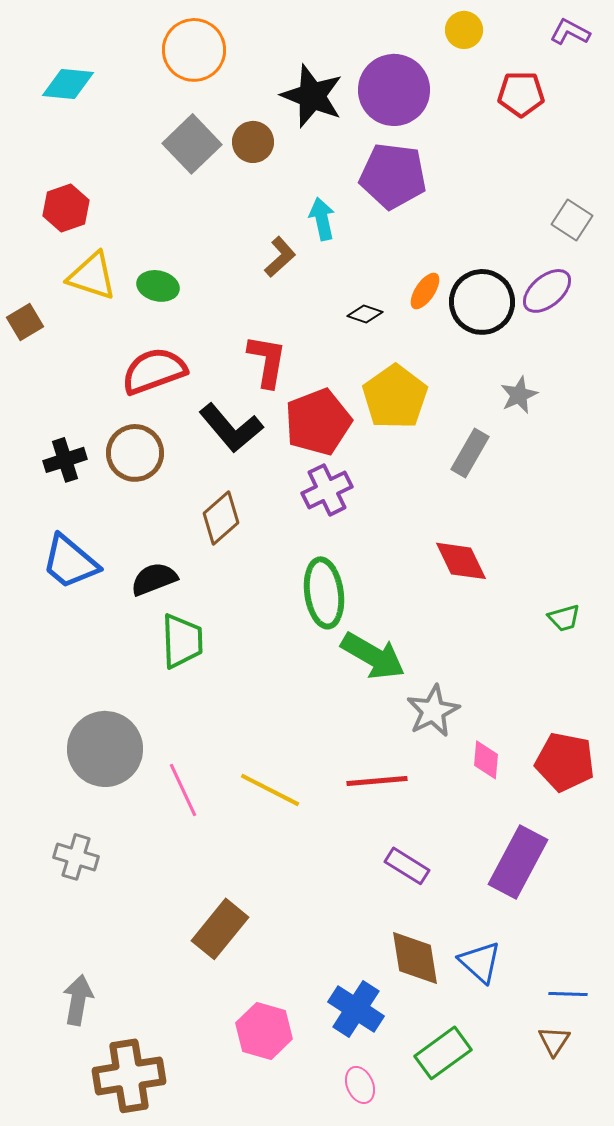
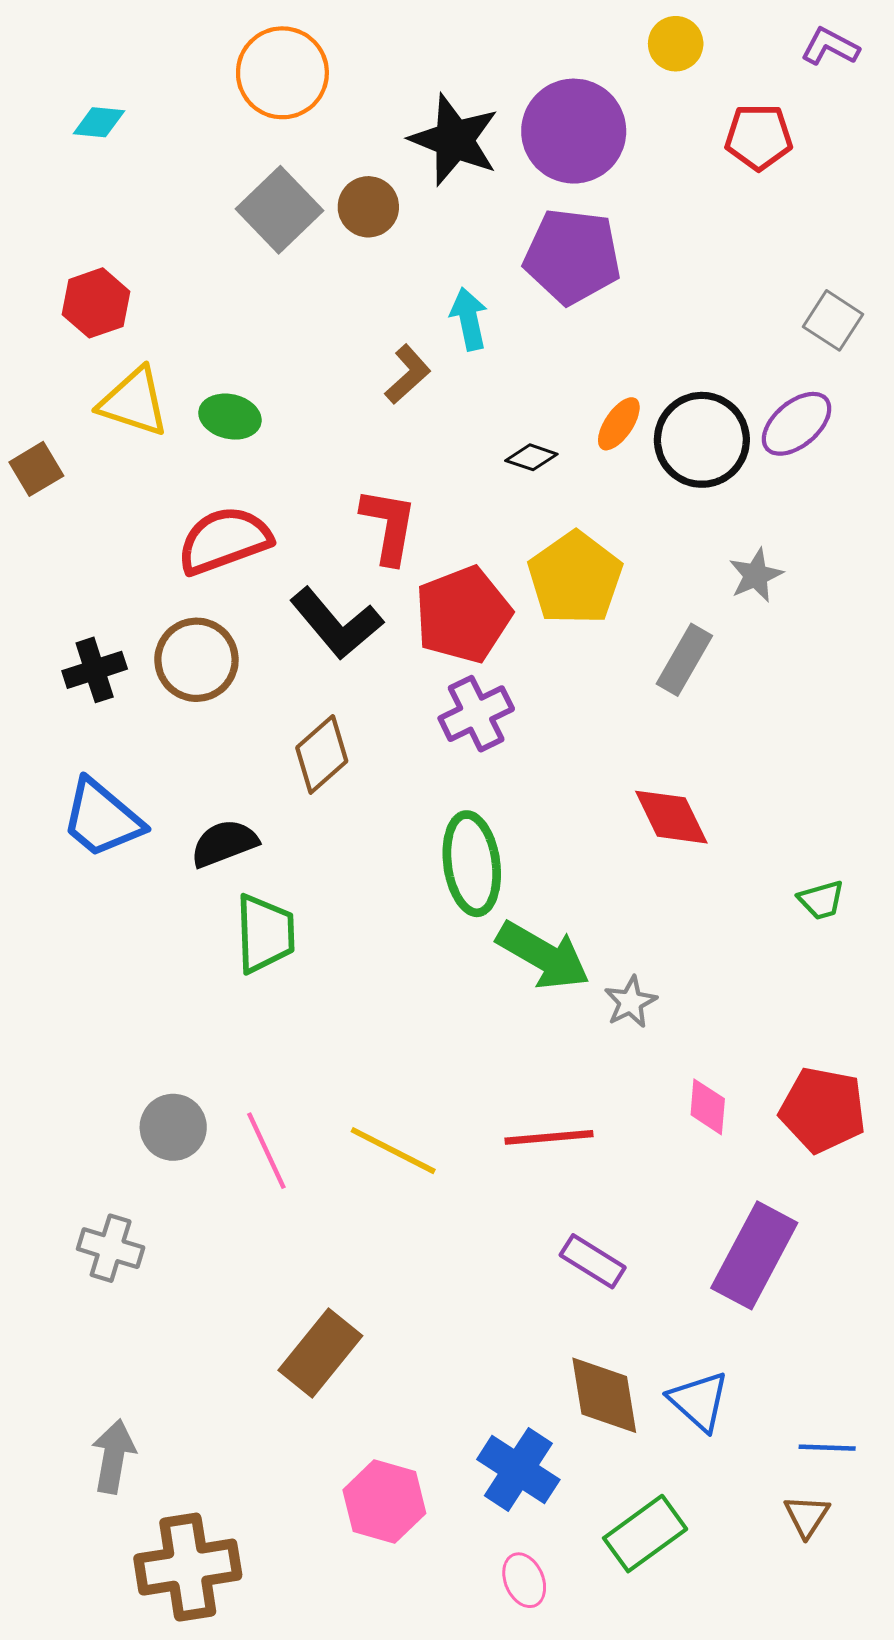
cyan diamond: (68, 84) -> (99, 122), size x0.7
gray star: (433, 711) -> (631, 1002), moved, size x0.7
gray circle: (105, 749) -> (173, 1127), moved, size x0.6

